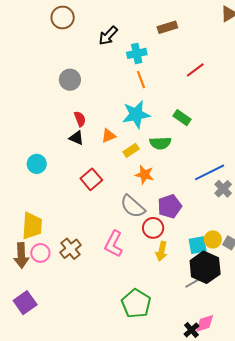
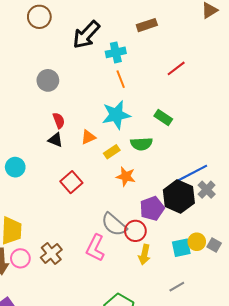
black arrow: (108, 36) -> (86, 35), size x1.4
gray semicircle: (133, 206) -> (114, 225), moved
black hexagon: (205, 267) -> (179, 197), moved

